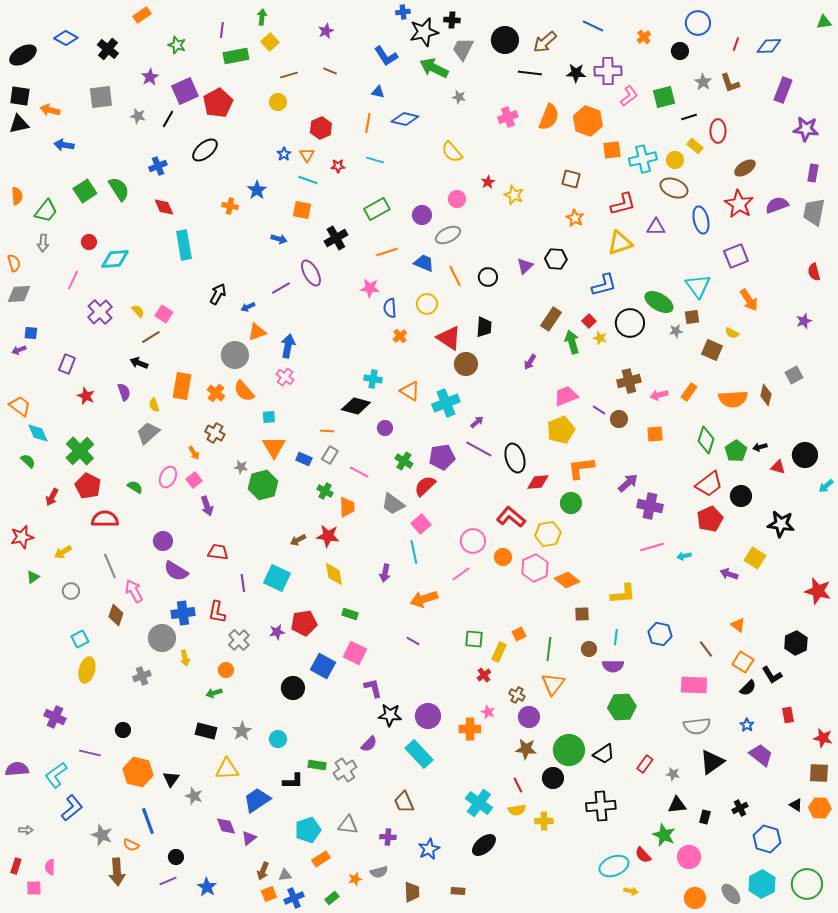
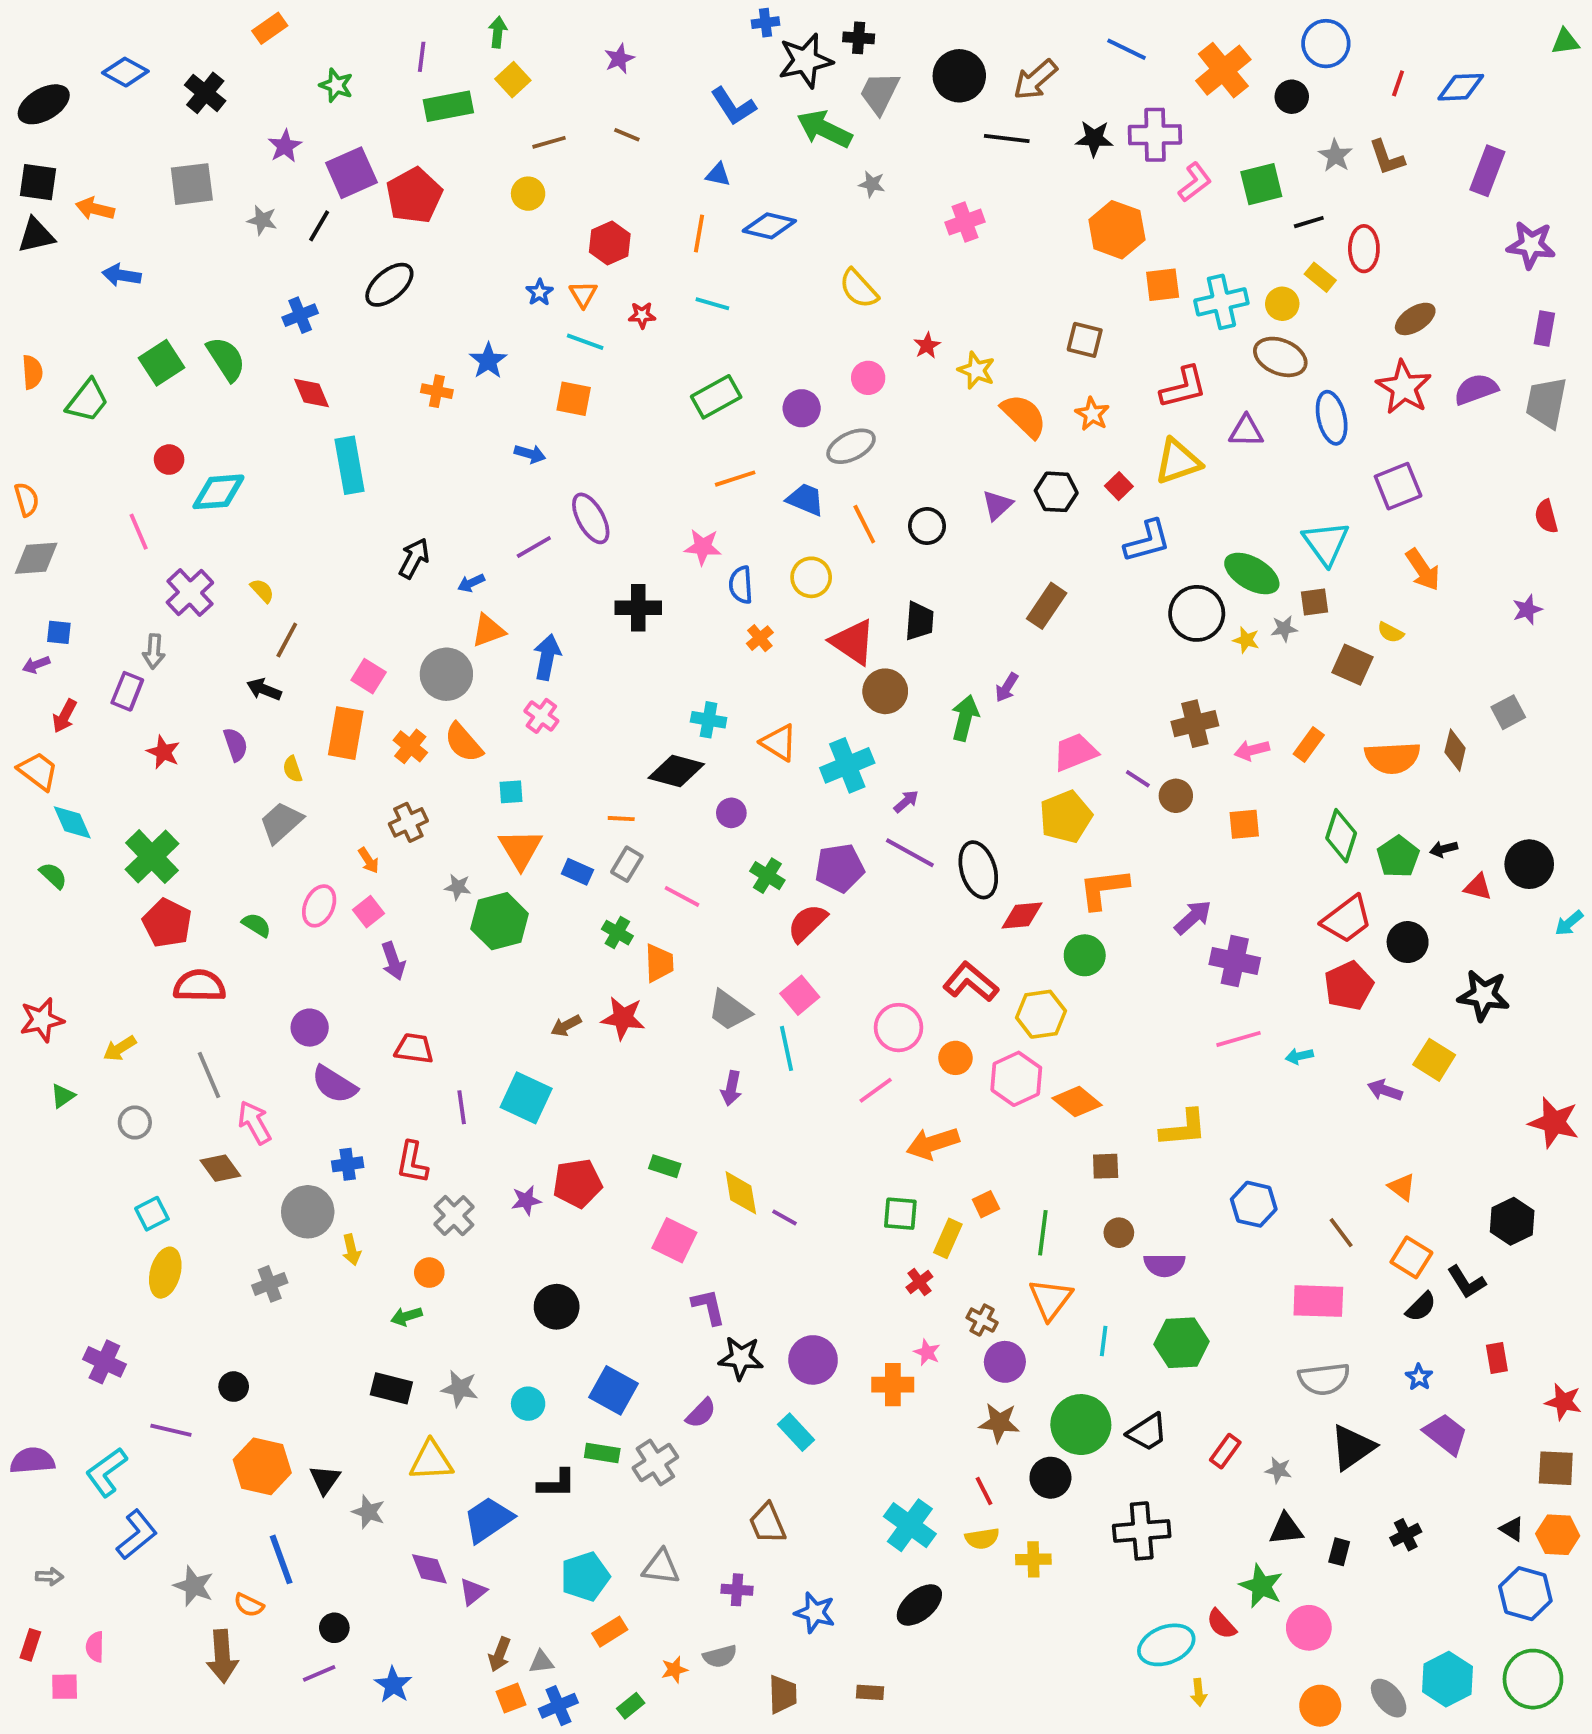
orange cross: (644, 37) -> (1223, 70), size x2.0
orange semicircle: (549, 117) -> (1024, 416), moved, turned -68
black cross: (336, 238) -> (638, 608), moved, turned 30
gray arrow: (43, 243) -> (154, 651), moved
pink line: (73, 280) -> (139, 532), turned -48
pink square: (164, 314) -> (369, 676), moved
red square: (589, 321) -> (1119, 486), moved
brown line: (151, 337) -> (287, 640), turned -30
yellow star: (600, 338) -> (1246, 640), moved
green arrow: (572, 342) -> (965, 718), moved, turned 30
brown cross: (215, 433) -> (408, 822), turned 36
red arrow: (52, 497) -> (65, 716), moved
gray trapezoid: (393, 504) -> (729, 1010), moved
yellow diamond: (334, 574) -> (741, 1193), moved
orange arrow: (424, 599) -> (933, 1143), moved
blue cross: (183, 613) -> (348, 1164), size x0.7
brown diamond: (116, 615) -> (220, 1168), turned -55
cyan line: (616, 637) -> (1104, 1341), moved
blue square: (323, 666) -> (614, 1390), moved
gray star: (242, 731) -> (460, 1388), turned -30
cyan rectangle: (419, 754) -> (796, 1432), size x0.7
blue hexagon: (767, 839) -> (1525, 1594), moved
blue star: (429, 849) -> (815, 1613), turned -30
yellow arrow: (631, 891) -> (1199, 1692), turned 72

